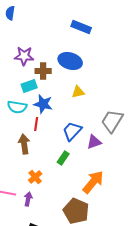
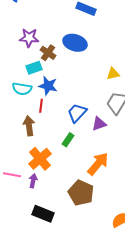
brown cross: (43, 71) -> (48, 53), turned 35
yellow triangle: (78, 92) -> (113, 74), moved
orange cross: (35, 177) -> (40, 159), size x1.6

